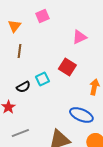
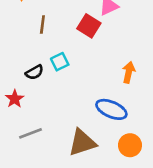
brown line: (19, 51) -> (42, 25), moved
red square: (67, 67) -> (89, 26), moved

